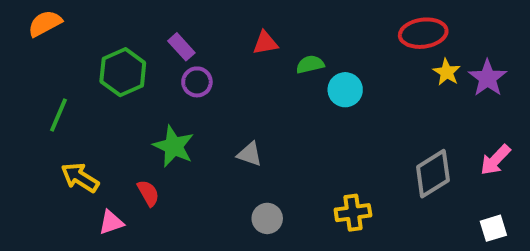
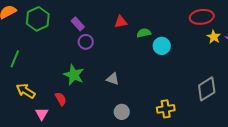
green hexagon: (123, 72) -> (38, 19), moved
pink triangle: (111, 222) -> (42, 114), turned -40

